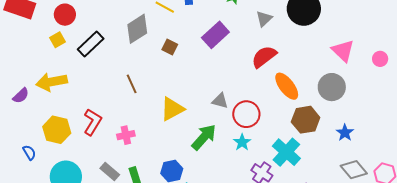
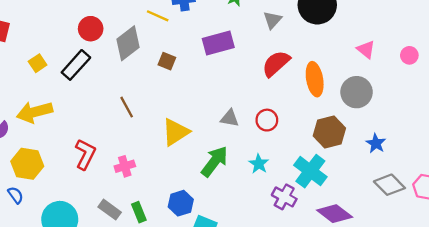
red circle: (65, 15) -> (91, 29), moved
purple rectangle: (215, 35) -> (218, 43), turned 32
pink triangle: (343, 51) -> (366, 49), size x0.7
orange ellipse: (287, 86) -> (315, 79), moved, turned 32
red circle: (246, 114) -> (267, 120), moved, size x0.7
yellow hexagon: (57, 130) -> (27, 164), moved

